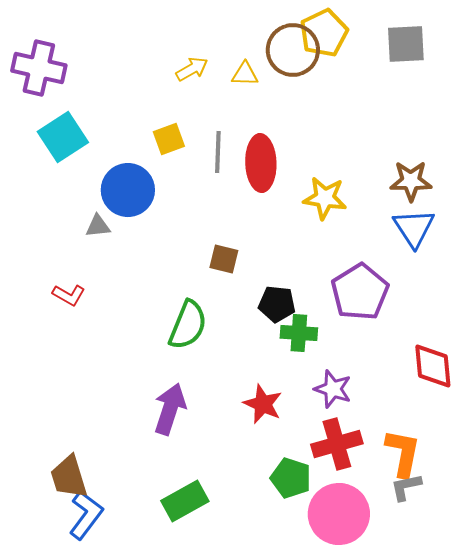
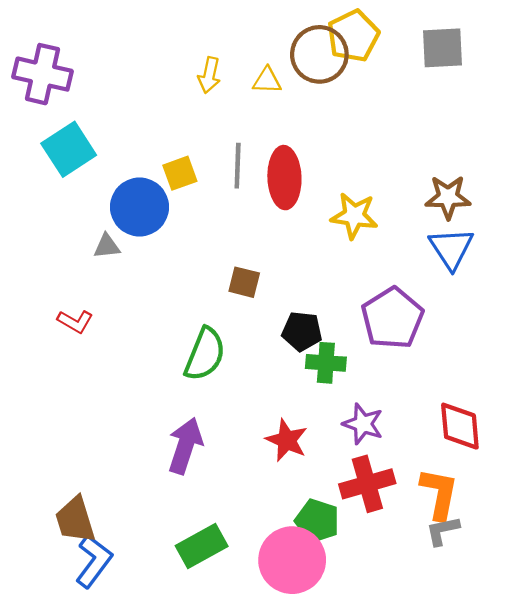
yellow arrow: (192, 69) -> (209, 75), turned 132
yellow square: (169, 139) -> (180, 173), moved
red diamond: (433, 366) -> (460, 426), moved
pink circle: (339, 514) -> (292, 560), moved

